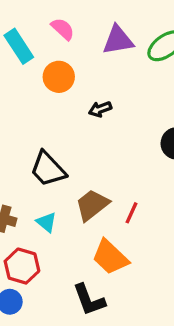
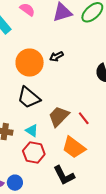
orange circle: (59, 77) -> (30, 63), moved, size x1.4
red line: (132, 213) -> (84, 118), turned -56
red hexagon: (22, 266) -> (34, 152), moved

